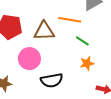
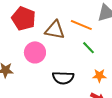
orange star: (87, 63) -> (99, 76), moved
black semicircle: (52, 80) -> (63, 78), moved

